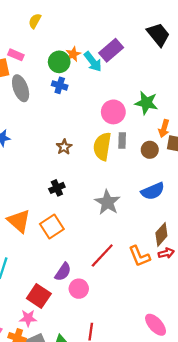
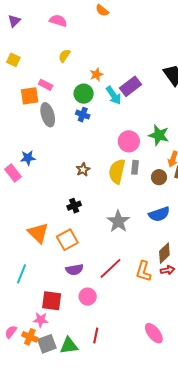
orange star: (73, 54) -> (96, 74), moved
orange L-shape: (139, 256) -> (143, 271), turned 35
purple semicircle: (63, 272) -> (74, 270), moved, turned 42
red square: (39, 296) -> (52, 301), turned -30

